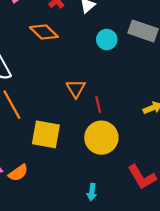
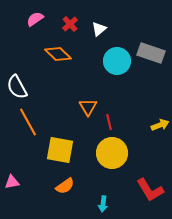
cyan circle: (107, 40) -> (117, 61), size x1.4
orange semicircle: (18, 173) -> (65, 186), moved

